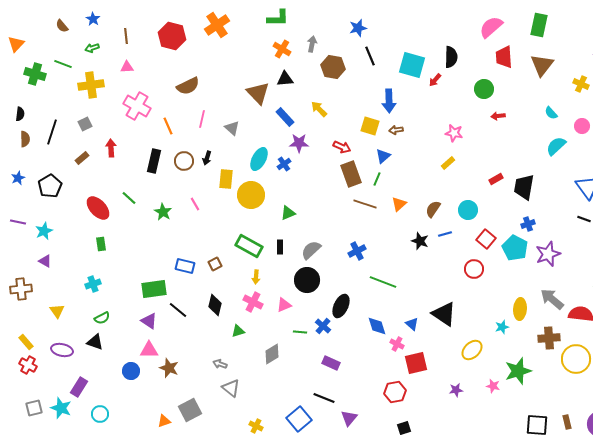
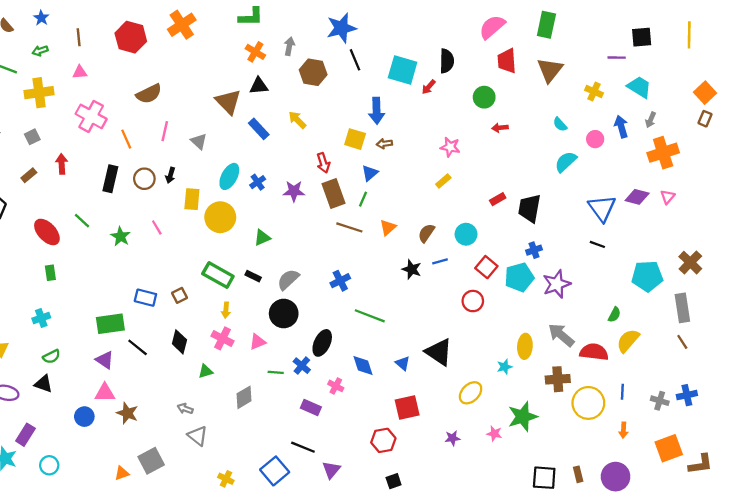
blue star: (358, 28) -> (341, 28), size x1.5
purple star: (299, 143) -> (294, 191), moved
red arrow: (342, 147) -> (323, 163), turned 48
black rectangle: (280, 247) -> (253, 276), turned -64
cyan pentagon: (515, 248) -> (519, 277), turned 30
pink cross: (397, 344) -> (336, 386), moved

